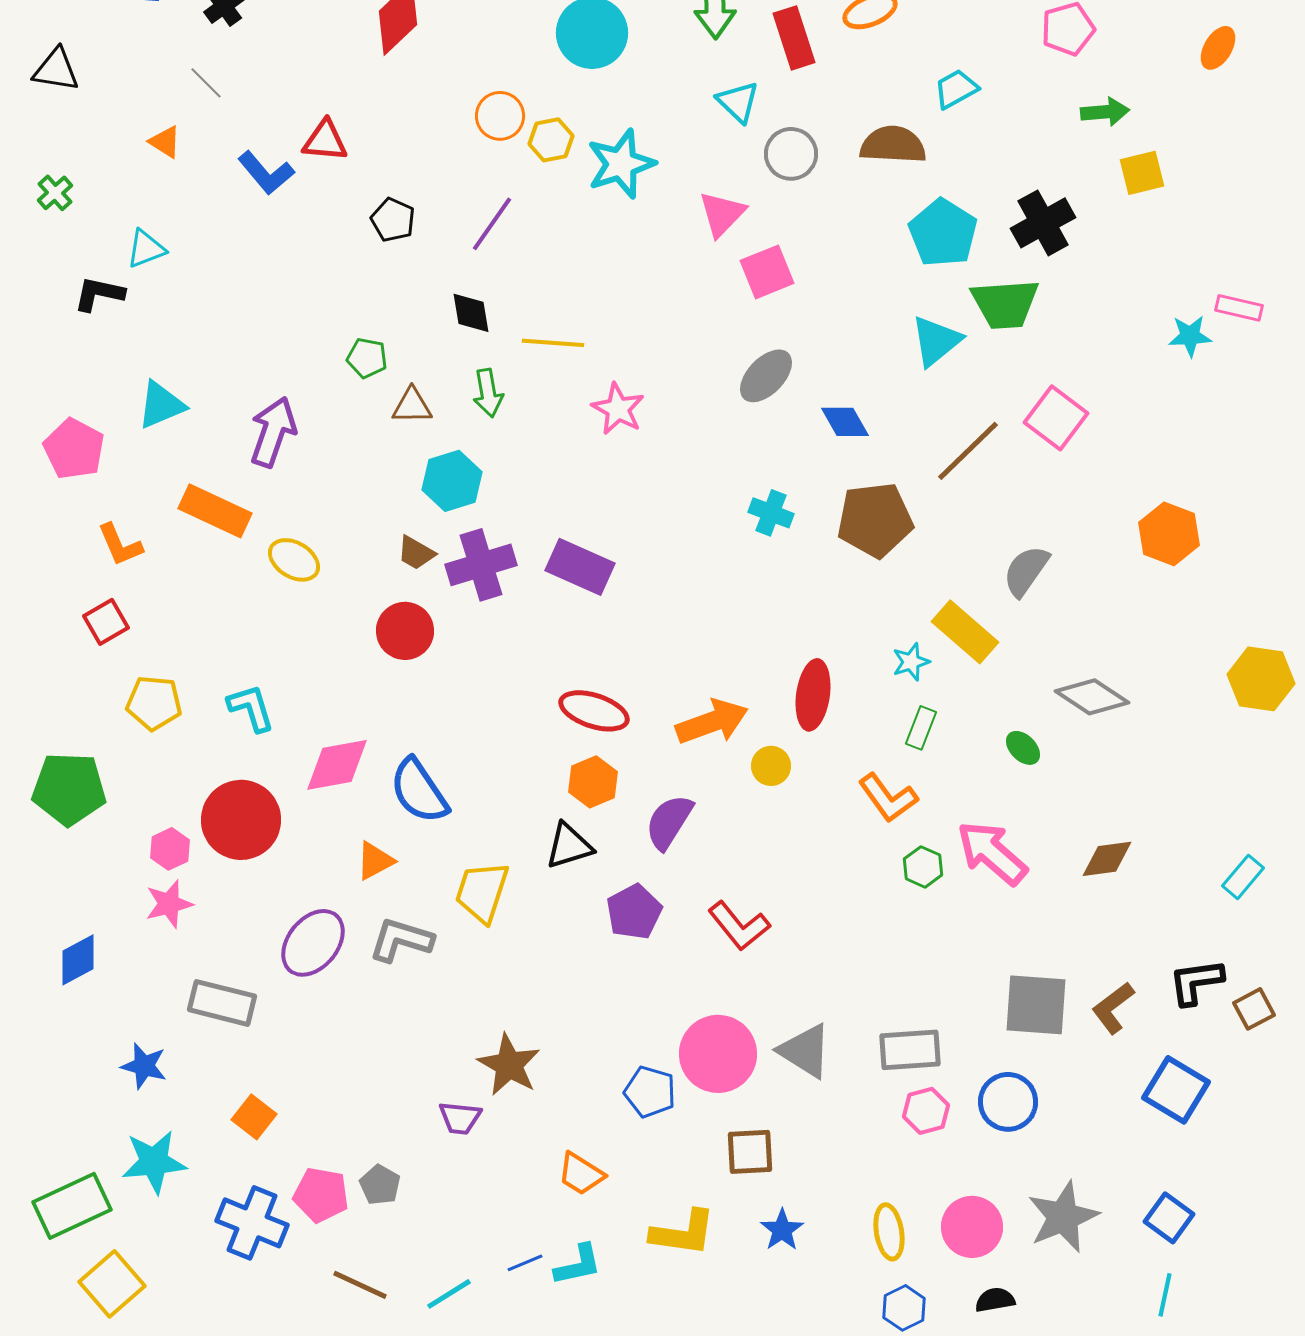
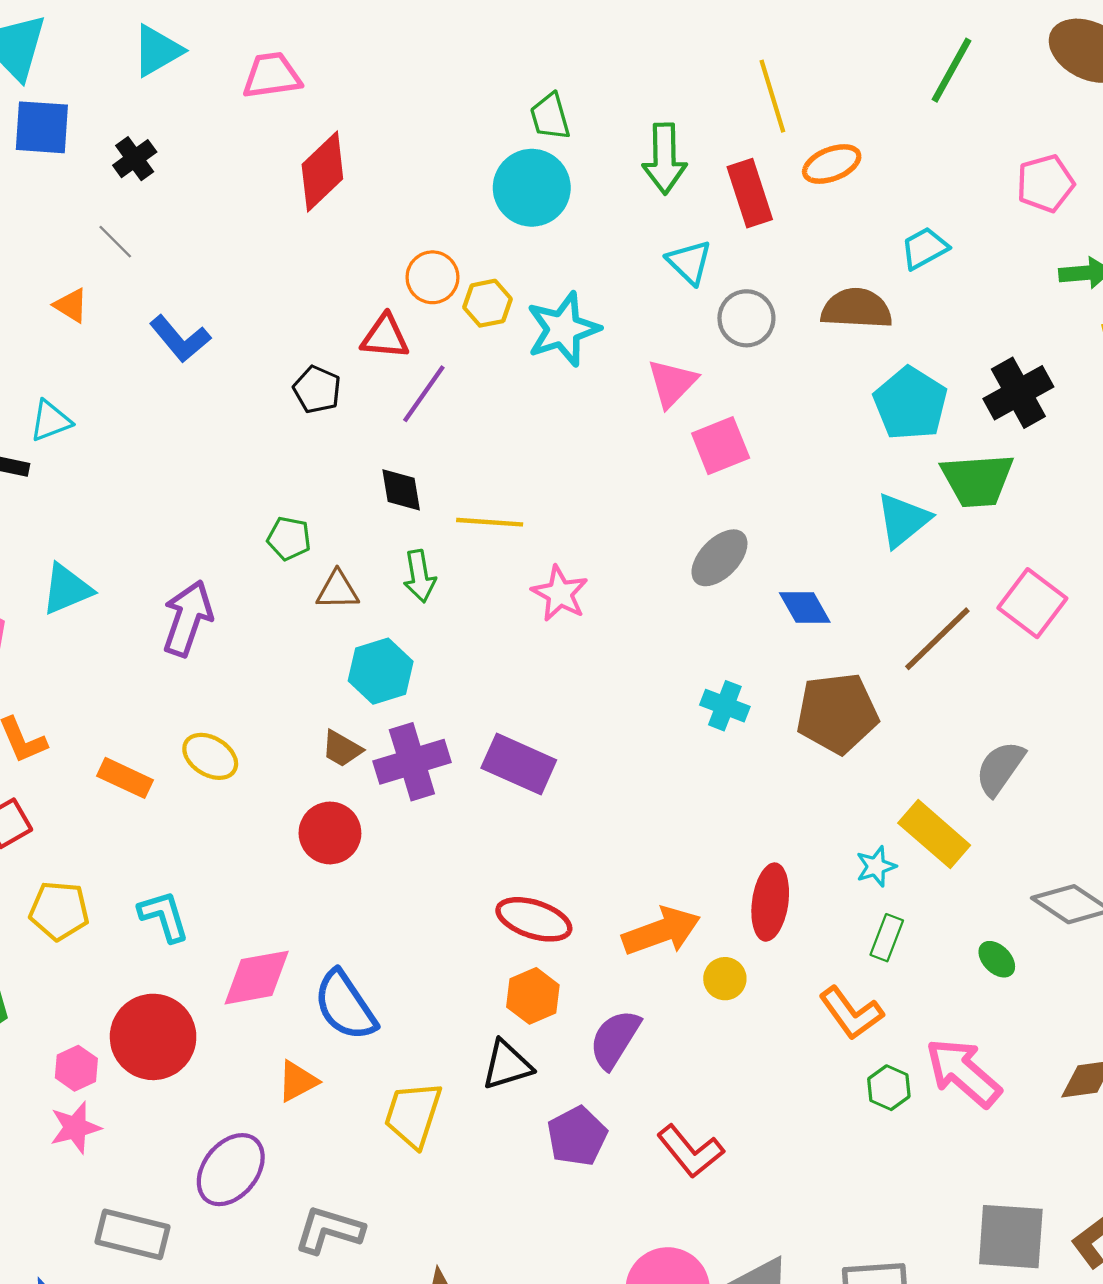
red triangle: (325, 141) -> (385, 337), moved
orange rectangle: (215, 511) -> (125, 778), moved, size x0.7
gray L-shape: (401, 940) -> (329, 1230), moved

